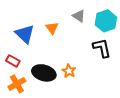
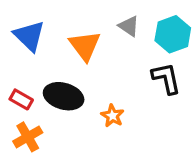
orange triangle: (52, 28) -> (85, 46), size x1.5
blue triangle: (25, 34) -> (29, 36), moved
black ellipse: (44, 73) -> (64, 96), moved

